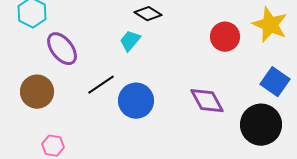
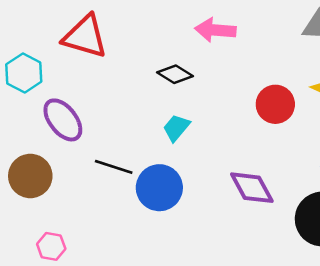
cyan trapezoid: (130, 41) -> (176, 128), moved
black line: (101, 85) -> (114, 167), turned 52

